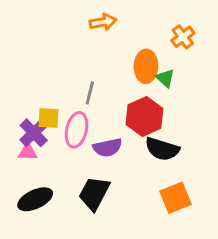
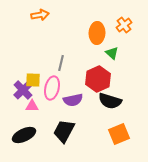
orange arrow: (103, 22) -> (40, 15), moved
orange ellipse: (146, 66) -> (97, 33), moved
pink triangle: (28, 152) -> (32, 106), moved

